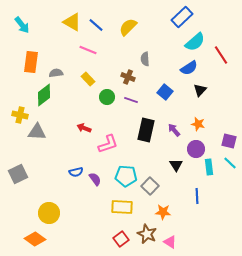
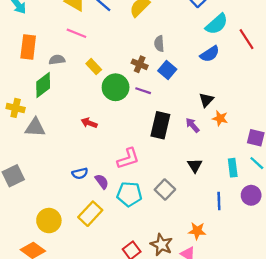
pink line: (88, 50) -> (76, 33), moved
black triangle: (200, 90) -> (206, 100), moved
blue square: (165, 92) -> (167, 70), moved
green circle: (107, 97) -> (116, 87), size x1.5
pink L-shape: (108, 144) -> (128, 158), moved
purple circle: (196, 149) -> (251, 195), moved
cyan pentagon: (126, 176) -> (129, 194), moved
yellow rectangle: (122, 207) -> (90, 214), moved, turned -50
orange star: (163, 212) -> (197, 231), moved

